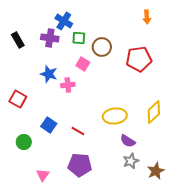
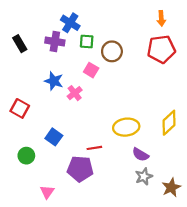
red pentagon: (139, 59) -> (161, 49), moved
pink cross: (68, 85) -> (75, 93), turned -32
red line: (78, 131) -> (94, 148), moved, turned -40
purple pentagon: (80, 165) -> (80, 169), moved

